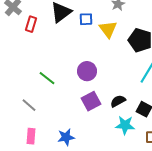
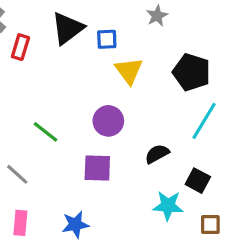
yellow triangle: (108, 29) -> (129, 71), moved
purple square: (91, 101) -> (97, 168), moved, turned 30
black semicircle: (118, 101) -> (157, 154), moved

